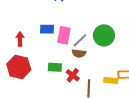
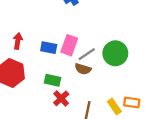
blue rectangle: (47, 29) -> (49, 48), moved
red cross: (73, 75) -> (61, 98), moved
yellow rectangle: (111, 80) -> (114, 107), turned 40

